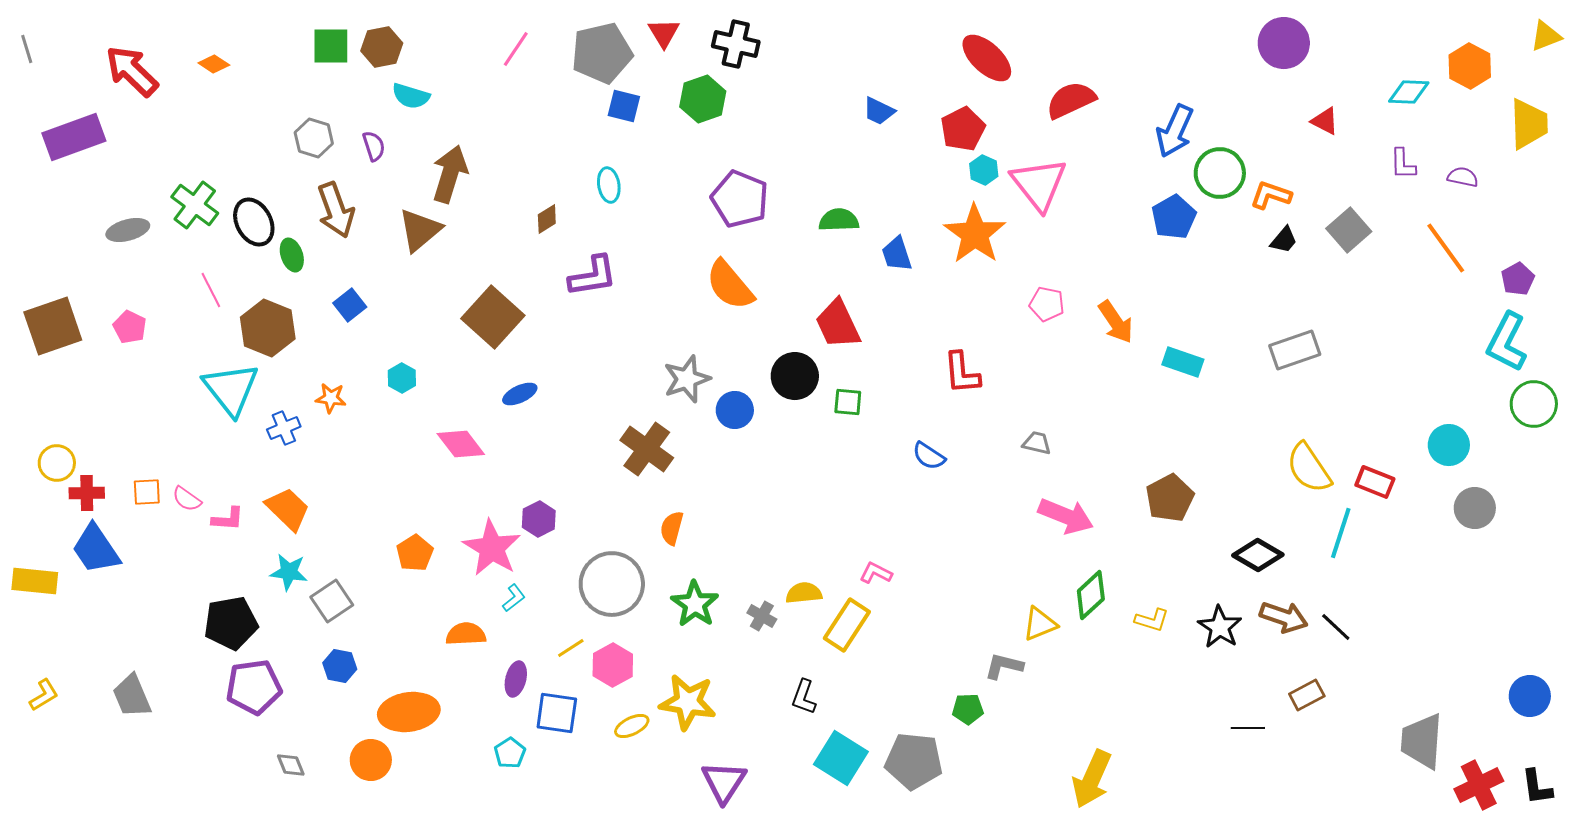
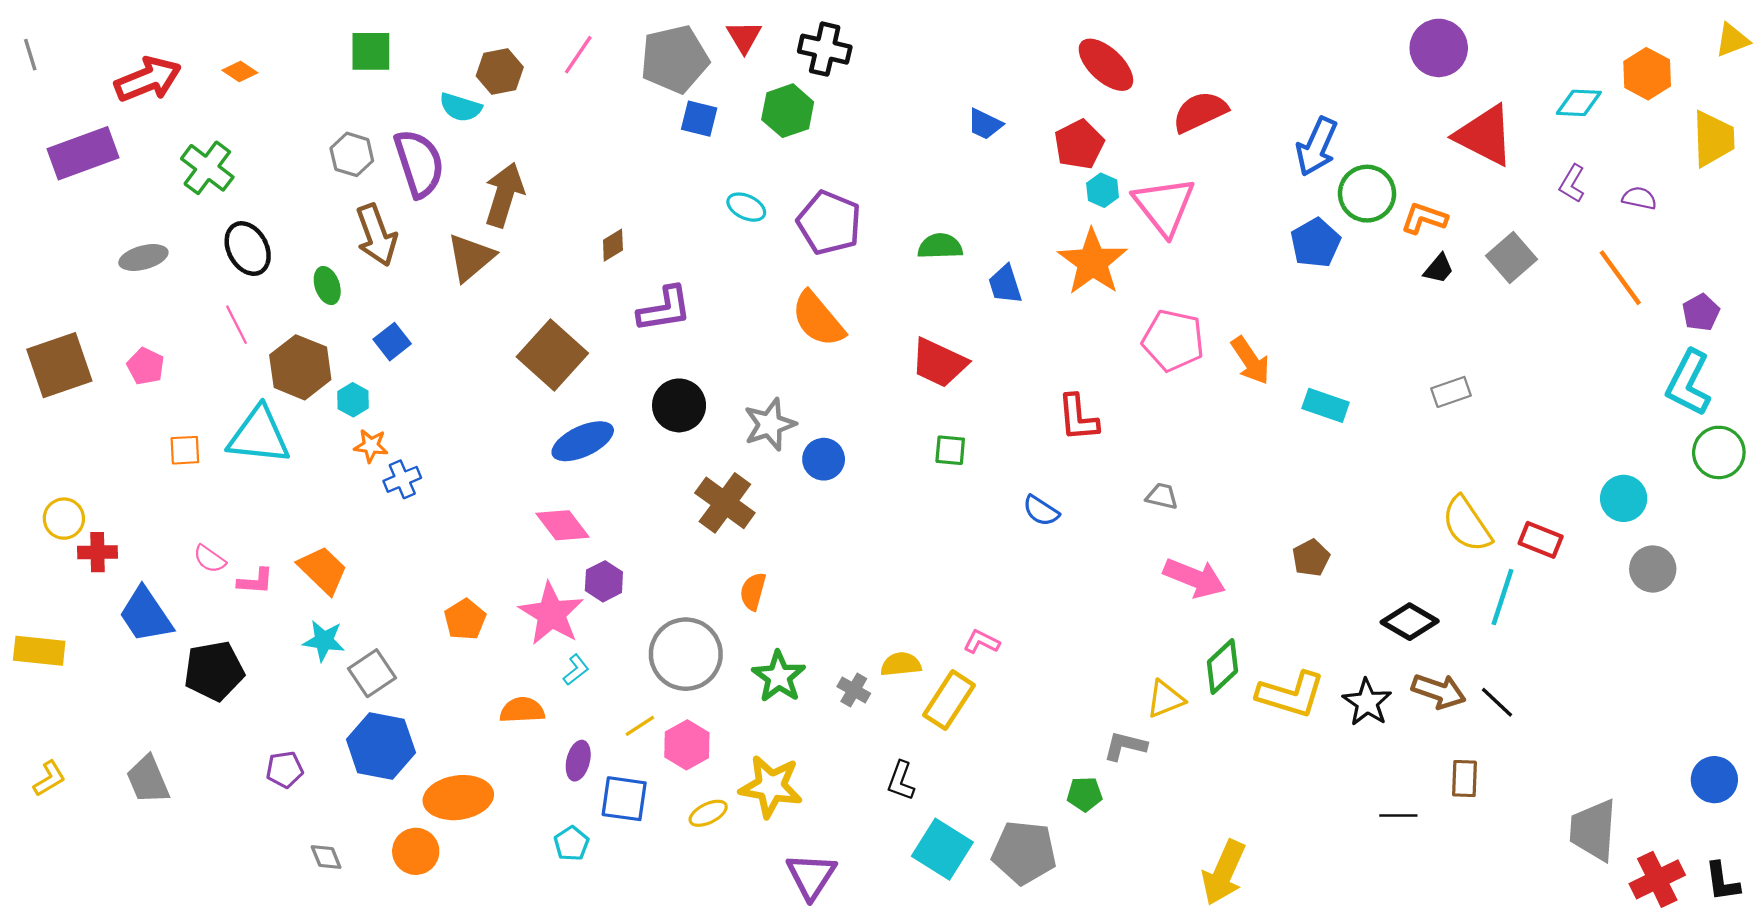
brown hexagon: (382, 47) -> (500, 71), moved
red arrow: (132, 71) -> (148, 79), turned 114
red triangle: (1325, 121) -> (1485, 135), size x2.0
purple semicircle: (374, 146) -> (419, 163), size x2.0
purple L-shape: (1403, 164) -> (1572, 184), turned 32
cyan ellipse: (609, 185) -> (746, 207), moved, turned -56
green cross: (195, 205) -> (207, 168), moved
black ellipse: (254, 222) -> (248, 249), moved
pink pentagon: (1047, 304) -> (1173, 340), size x1.6
red trapezoid: (838, 324) -> (939, 363), turned -40
gray rectangle: (1295, 350) -> (1451, 392), size x0.7
black circle: (795, 376) -> (679, 405), moved
cyan hexagon: (402, 378) -> (353, 400), moved
cyan triangle: (231, 389) -> (259, 436), turned -46
blue ellipse: (520, 394) -> (583, 441), size x1.6
blue cross: (284, 428) -> (402, 479), moved
pink diamond: (461, 444) -> (562, 525), moved
orange square: (147, 492) -> (185, 450), moved
brown pentagon: (1170, 498) -> (1311, 558), size x0.7
blue trapezoid: (96, 549) -> (146, 615), moved
yellow L-shape: (1152, 620) -> (1291, 694), size x1.8
black pentagon: (231, 623) -> (214, 671), moved
blue hexagon: (340, 666) -> (381, 746), size x1.8
purple pentagon: (254, 687) -> (285, 770), size x0.6
brown rectangle: (1307, 695) -> (1464, 779), turned -60

